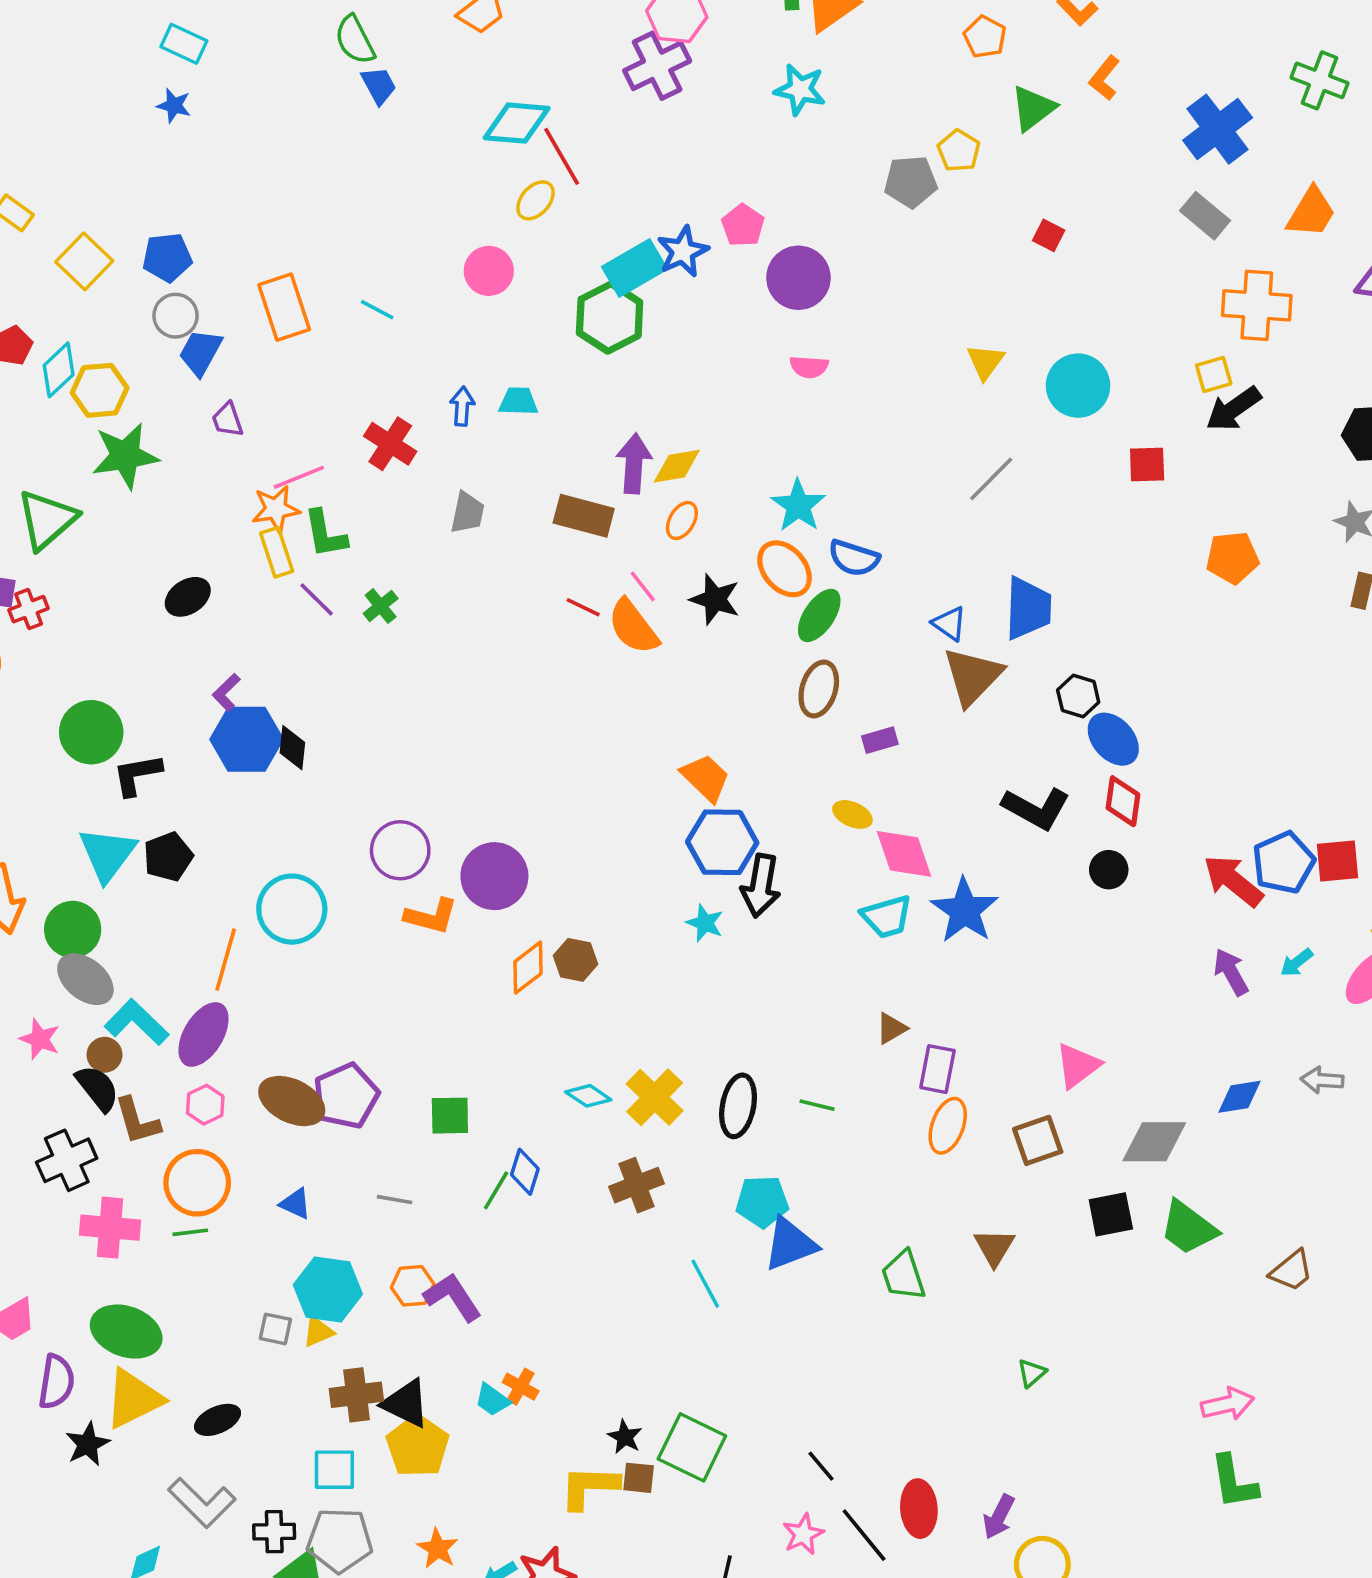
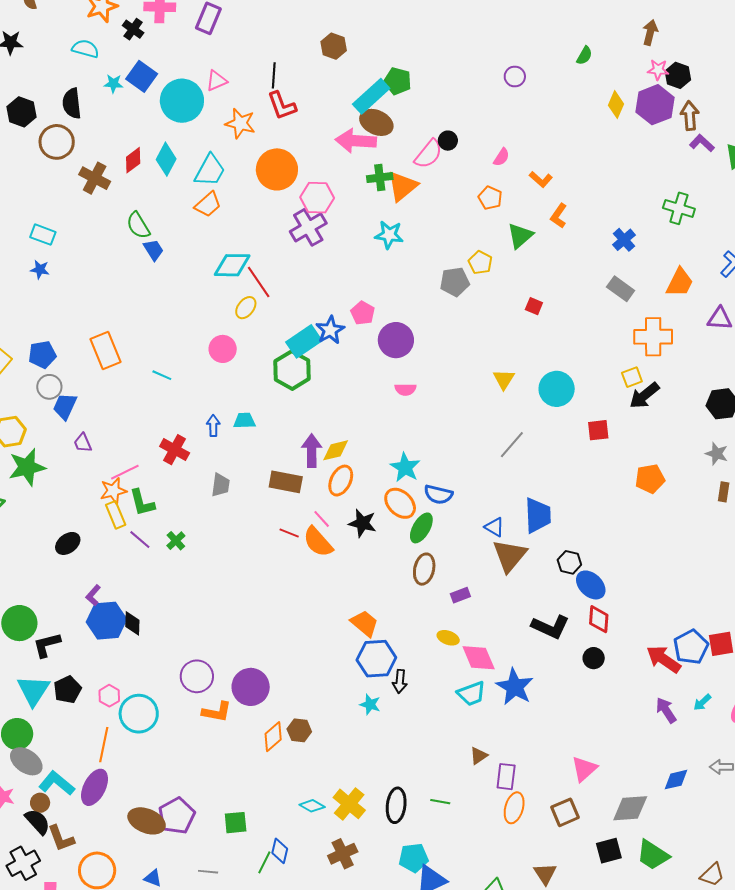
blue cross: (1218, 129) -> (624, 240), size x0.6
orange rectangle: (284, 307) -> (105, 350), moved
orange ellipse: (682, 521) -> (341, 481), size x1.4
black arrow: (761, 886) -> (400, 681), size x0.7
pink hexagon: (205, 1105) -> (109, 696), moved

